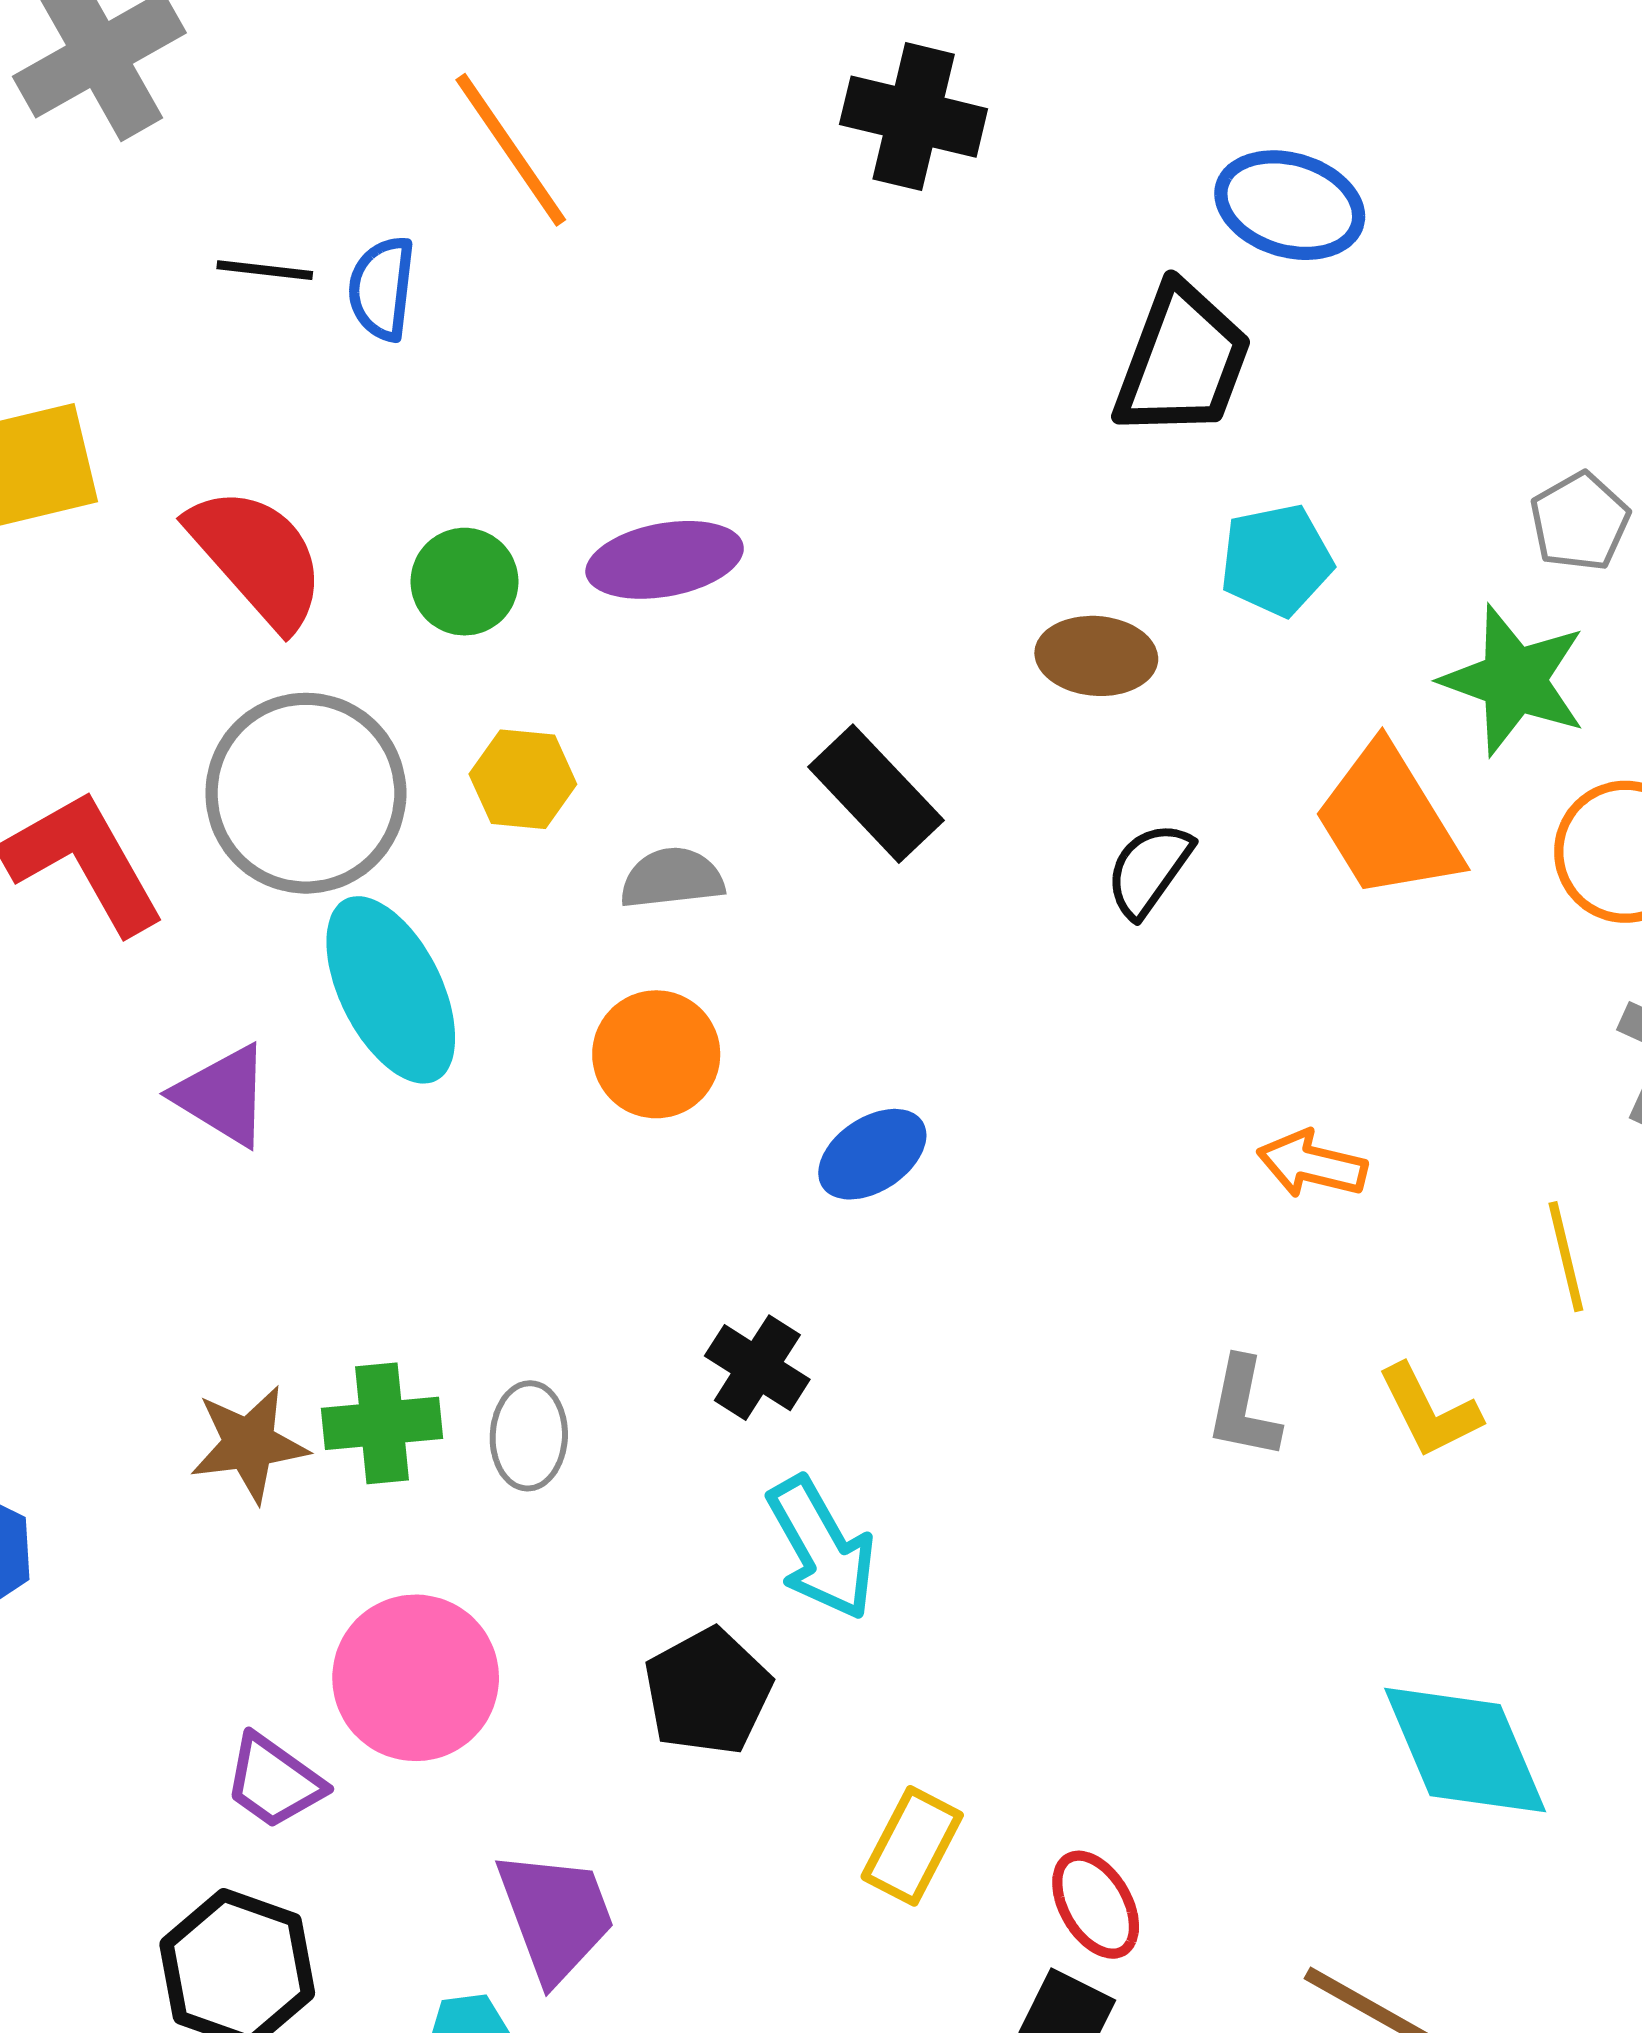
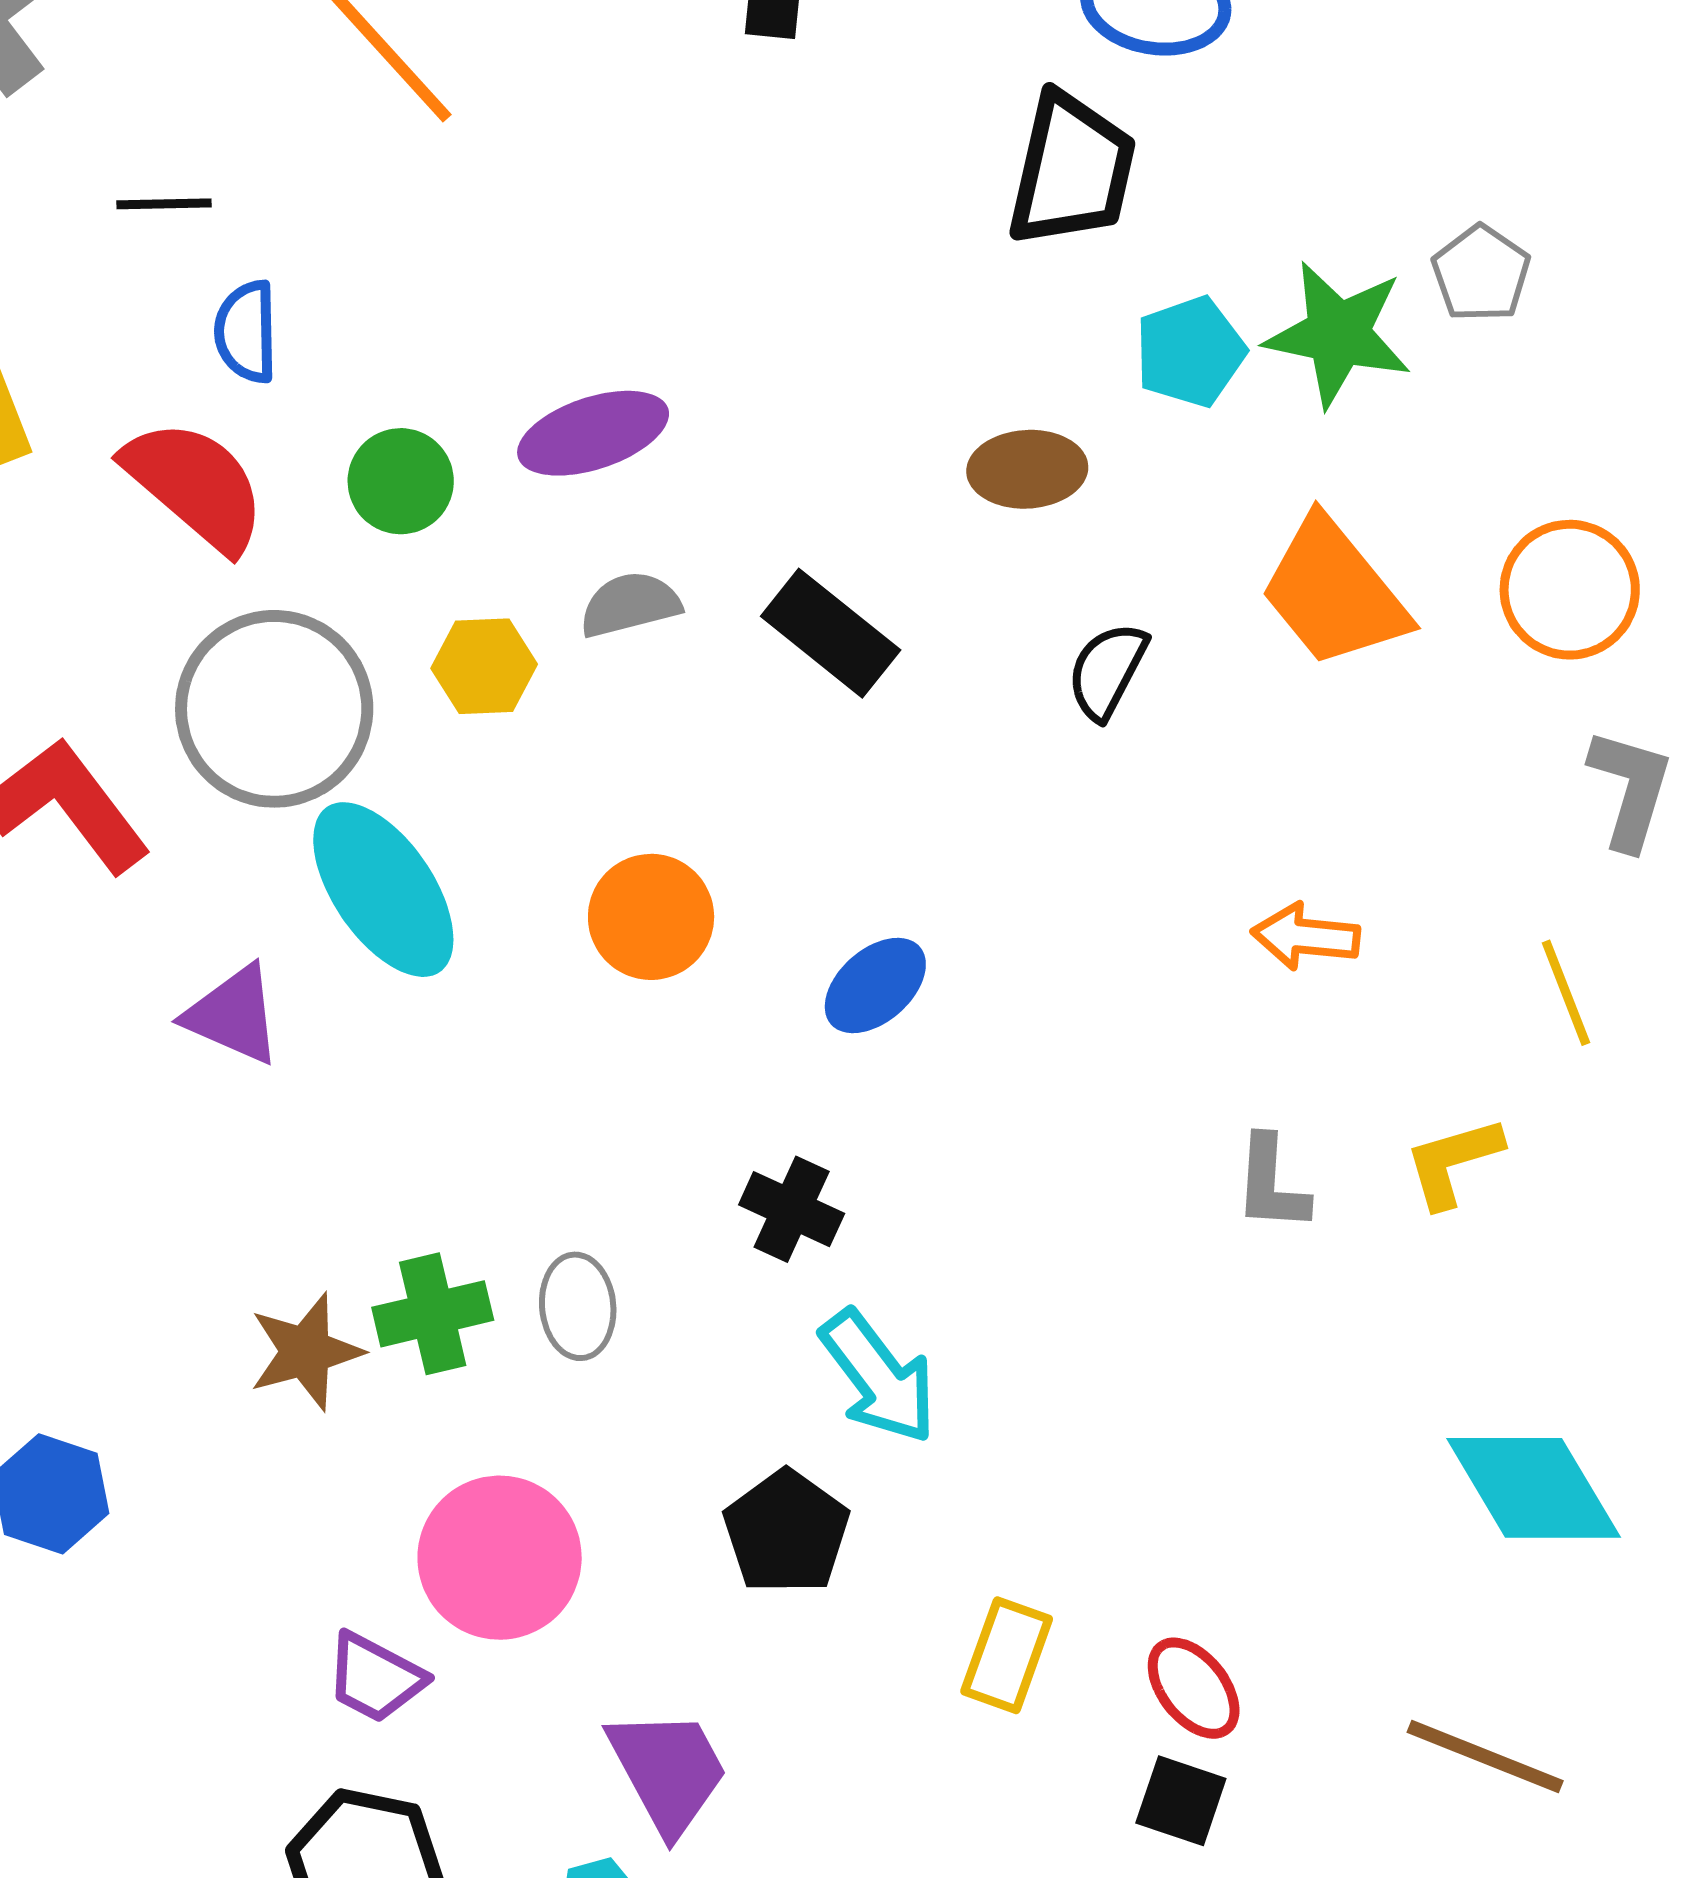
blue semicircle: (382, 288) -> (246, 332), moved
green star: (1514, 680) -> (1338, 334), moved
gray semicircle: (672, 878) -> (630, 605), moved
yellow L-shape: (1429, 1411) -> (1453, 1162), turned 108

